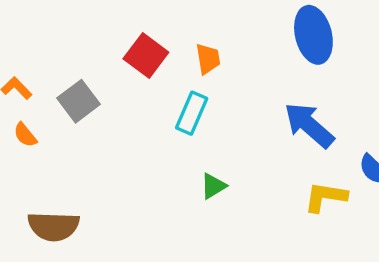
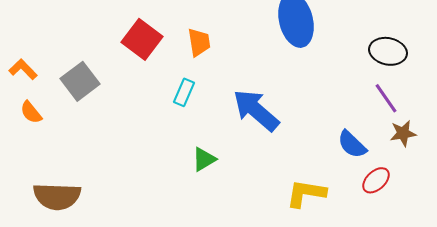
cyan rectangle: (192, 113) -> (184, 92), size x0.7
blue arrow: (309, 125) -> (256, 110), moved
yellow L-shape: (325, 197) -> (306, 193), moved

